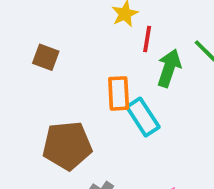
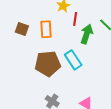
orange rectangle: (119, 93) -> (46, 29), moved
brown pentagon: (67, 146) -> (48, 64), moved

